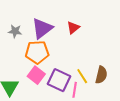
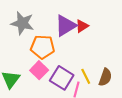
purple triangle: (42, 28) -> (66, 26), moved
gray star: (15, 31) -> (22, 23), size x1.6

